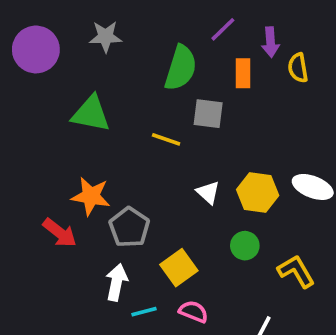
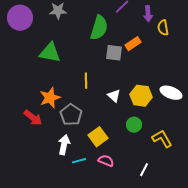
orange rectangle: (243, 73) -> (133, 44), moved, turned 56
yellow line: (166, 139) -> (86, 81), moved, turned 70
orange star: (91, 196) -> (50, 98), turned -30

